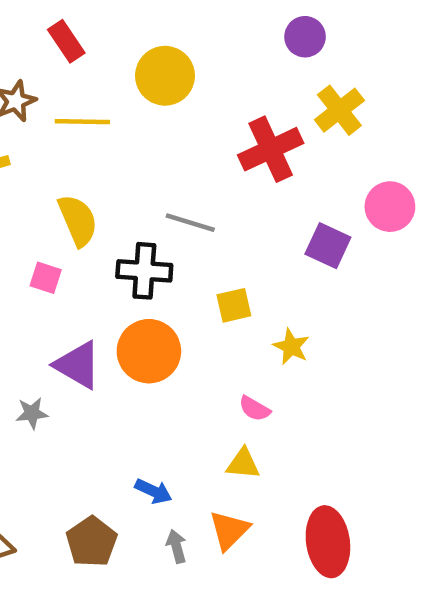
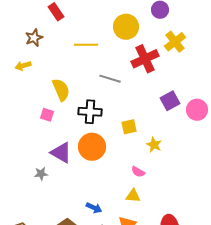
yellow circle: (165, 76) -> (126, 27), moved
yellow line: (82, 122) -> (86, 45), moved
pink circle: (390, 207) -> (197, 110), moved
gray line: (190, 223) -> (110, 79), moved
purple square: (328, 246) -> (170, 101), turned 36

